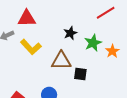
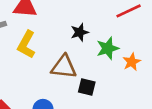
yellow L-shape: (31, 47) -> (26, 45), turned 65

